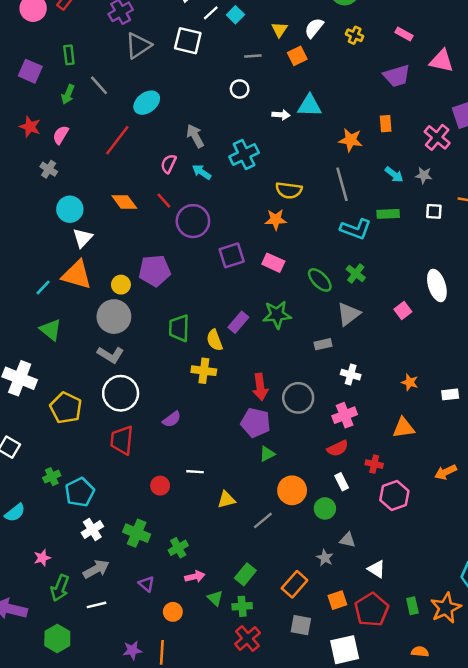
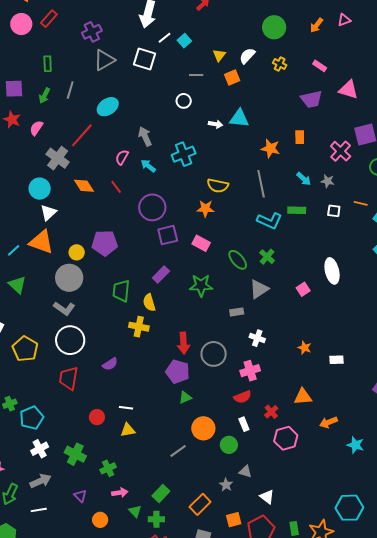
purple square: (30, 71) -> (14, 89), moved, turned -30
gray line: (99, 85) -> (70, 90), turned 54
gray cross: (49, 169) -> (58, 158), moved, size x1.6
purple circle: (193, 221) -> (152, 207), moved
purple rectangle: (238, 322) -> (161, 275), moved
orange triangle: (404, 428) -> (303, 397), moved
red cross: (374, 464) -> (271, 412), turned 32
yellow triangle: (226, 500) -> (128, 430), moved

